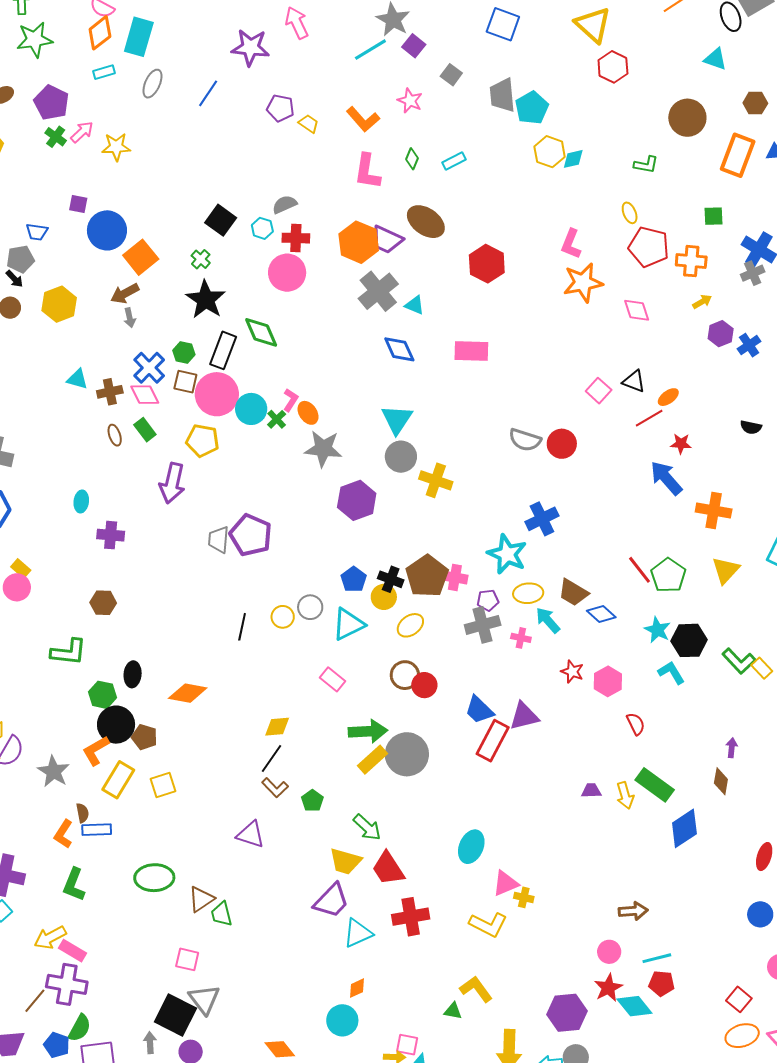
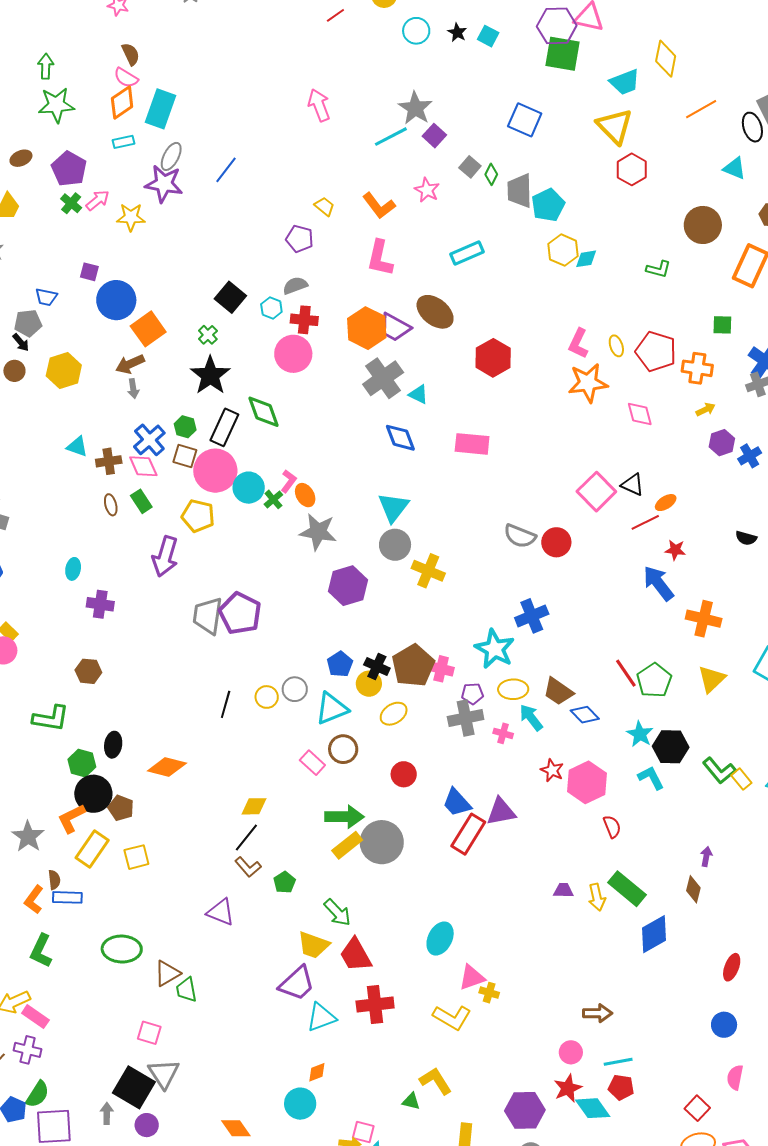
purple star: (250, 47) -> (164, 184), moved
purple pentagon: (280, 108) -> (300, 239), moved
green diamond: (412, 159) -> (491, 174), moved
cyan rectangle: (454, 161) -> (467, 253), size x1.4
yellow ellipse: (630, 213) -> (616, 346), moved
pink square: (599, 391) -> (596, 492), size x1.5
gray trapezoid: (218, 539) -> (208, 616), size x1.4
brown circle: (405, 675) -> (343, 749), moved
pink hexagon: (608, 681) -> (587, 782), size x1.4
purple cross: (67, 984) -> (28, 1050), size x0.7

